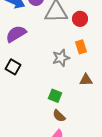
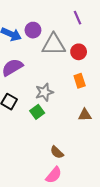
gray star: (61, 58) -> (44, 92), moved
green square: (55, 96) -> (37, 112), moved, turned 32

